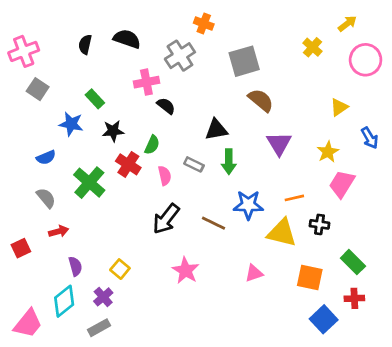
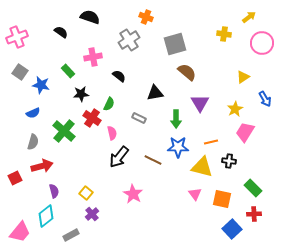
black semicircle: (127, 39) -> (90, 17), moved
black semicircle: (85, 44) -> (61, 32), turned 112
yellow cross: (312, 47) -> (224, 34), turned -32
pink cross: (146, 82) -> (93, 57), moved
gray square: (38, 89) -> (20, 72), moved
blue star: (71, 124) -> (41, 85), moved
green arrow: (229, 162) -> (176, 119), moved
pink semicircle: (165, 176) -> (112, 133), moved
gray semicircle: (46, 198) -> (33, 142), turned 56
red arrow: (59, 231) -> (42, 166), size x1.5
pink triangle: (254, 273) -> (195, 194), moved, turned -48
purple cross: (103, 297) -> (92, 214), moved

